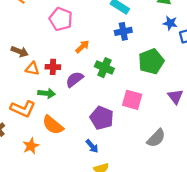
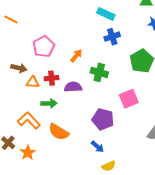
pink pentagon: (61, 19) -> (44, 47), moved, turned 30
purple semicircle: (75, 79) -> (73, 87), turned 42
pink square: (132, 100) -> (129, 99), turned -30
orange L-shape: (23, 109) -> (29, 121), turned -150
orange star: (31, 146) -> (28, 153), moved

